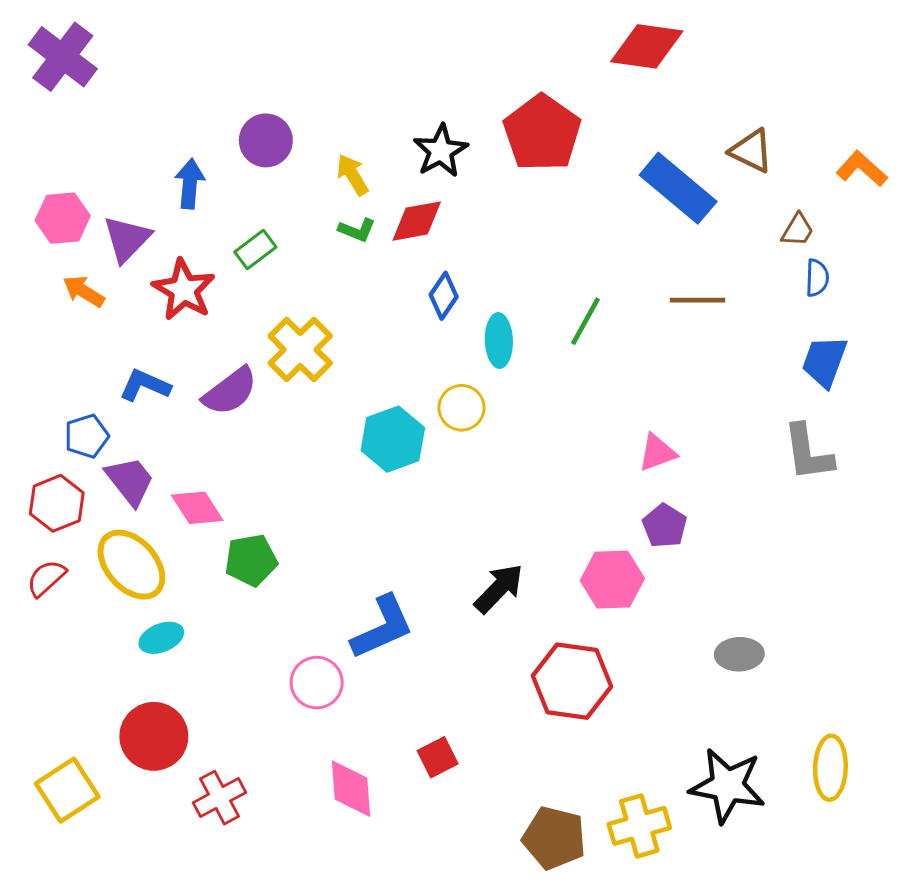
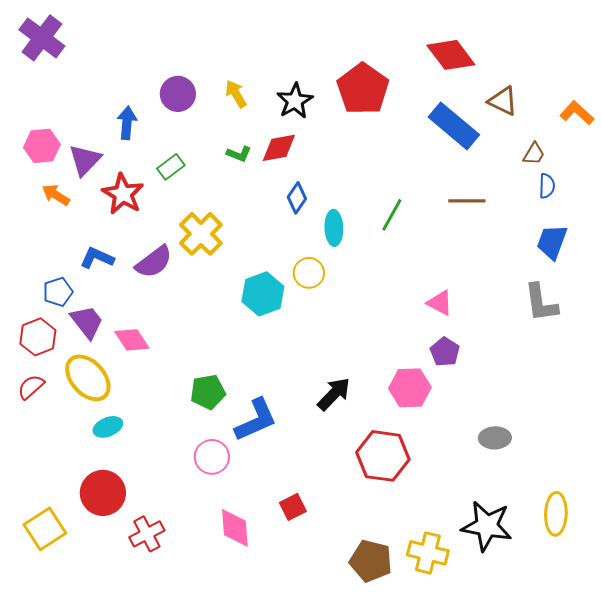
red diamond: (647, 46) -> (451, 55), moved, turned 45
yellow arrow: (352, 175) -> (236, 94), moved
pink triangle: (657, 453) -> (440, 303), turned 48
green pentagon: (251, 560) -> (208, 392), moved
yellow cross: (639, 826) -> (428, 553), turned 30

